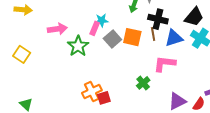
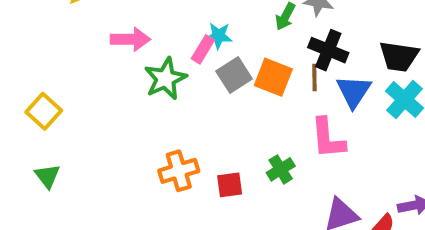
black trapezoid: (194, 17) -> (399, 56), turned 50
blue triangle: (174, 38) -> (354, 91), turned -48
yellow square: (22, 54) -> (44, 111), moved
pink L-shape: (165, 64) -> (328, 138), turned -110
red square: (104, 98) -> (230, 185), moved

